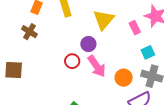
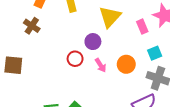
pink arrow: (97, 66) -> (101, 65), size x0.6
orange circle: (124, 78) -> (126, 64), moved

